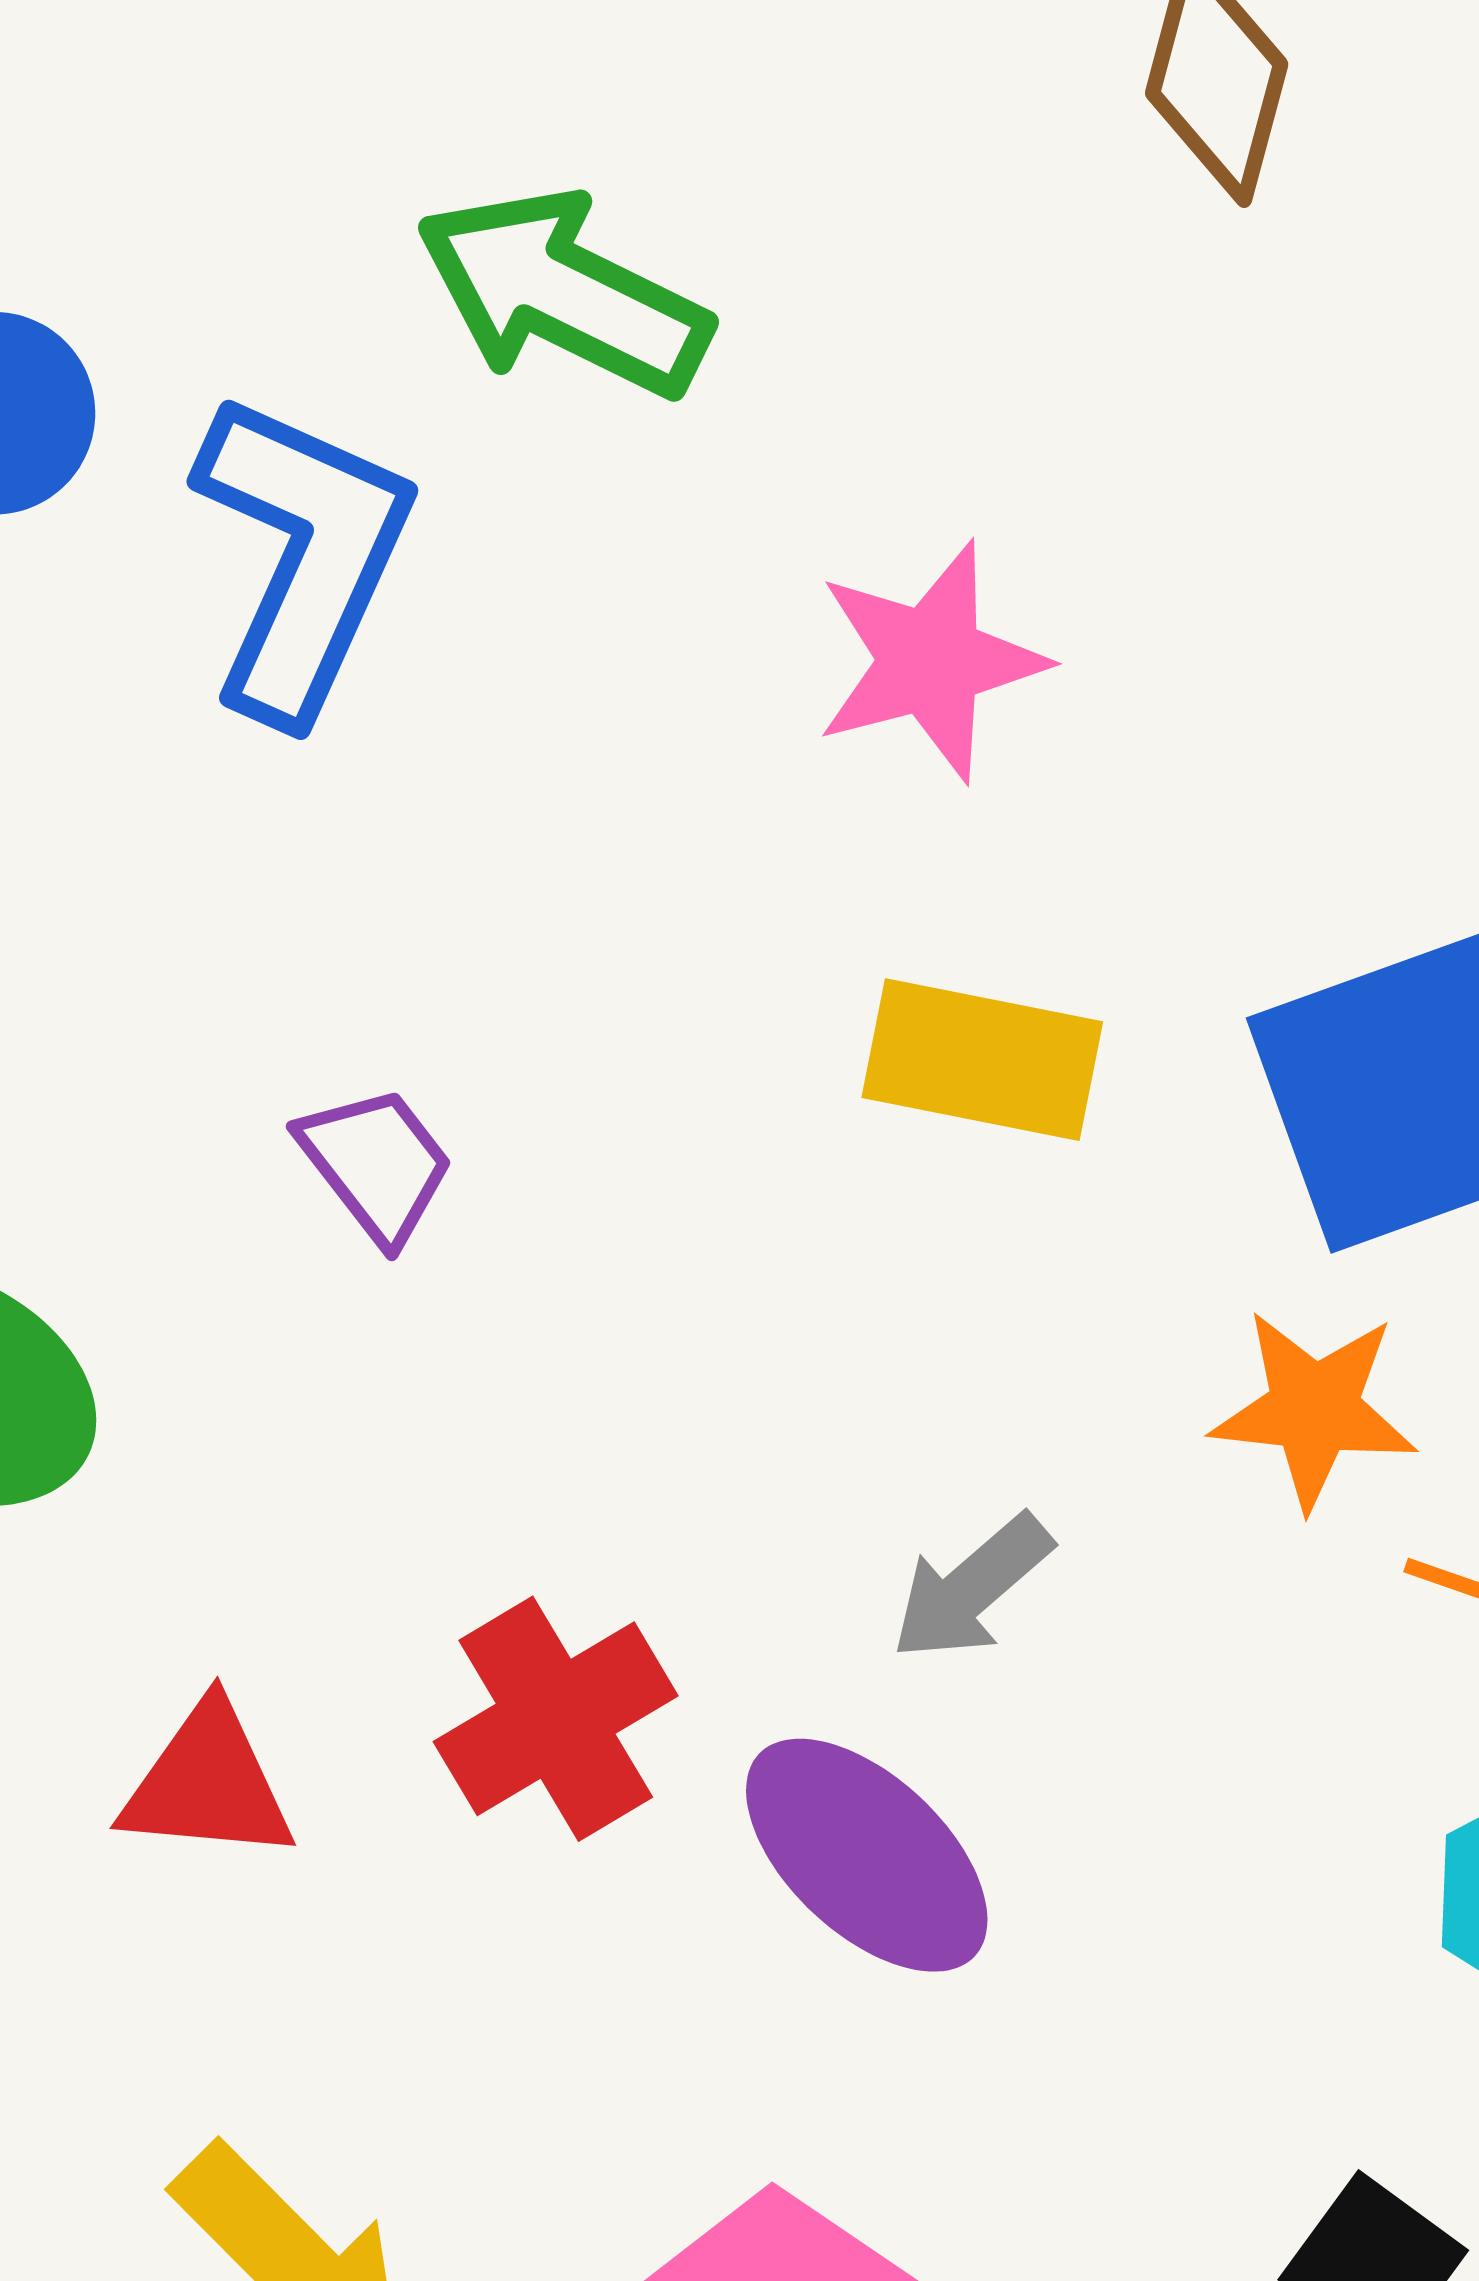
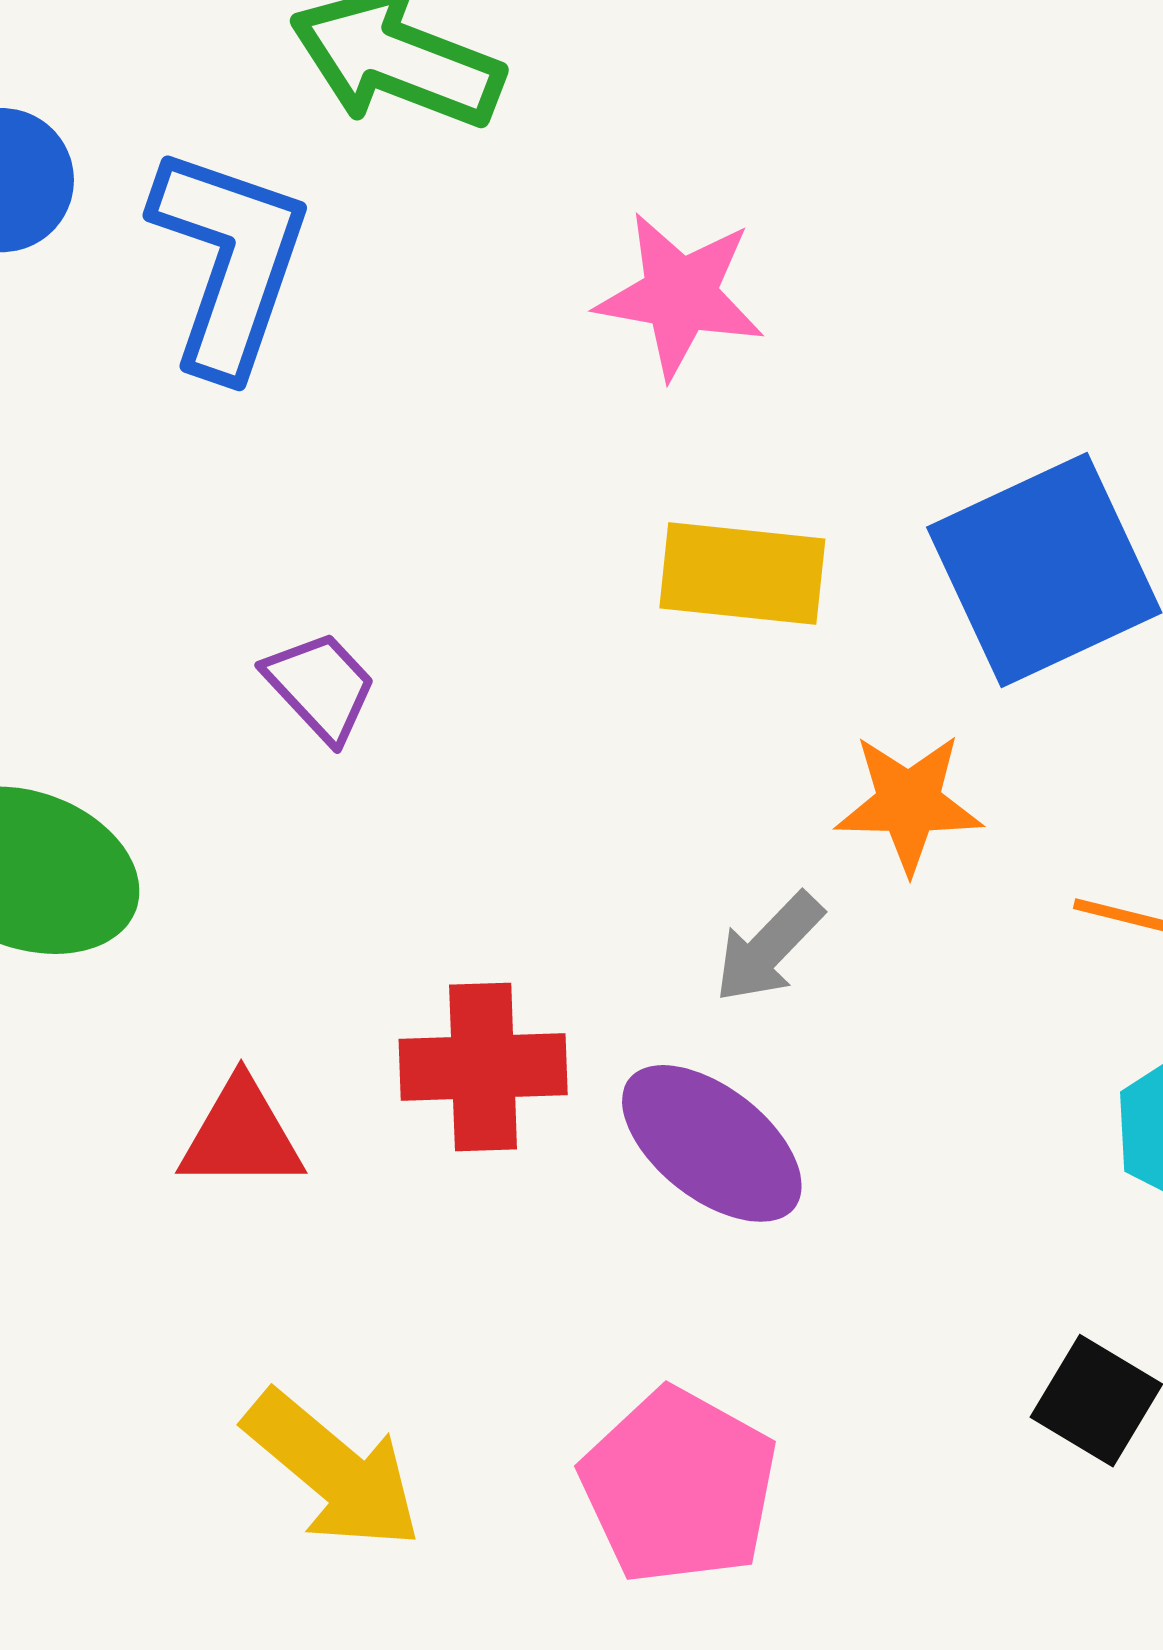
pink star: (930, 661) -> (680, 295), turned 30
orange star: (1314, 1409) -> (909, 803), moved
red cross: (556, 1719) -> (483, 1067), turned 34

